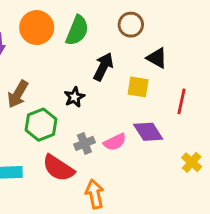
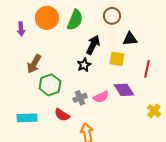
black triangle: (157, 58) -> (130, 39), turned -35
black star: (74, 97) -> (84, 65), moved
red semicircle: (58, 168) -> (62, 115), size x0.7

